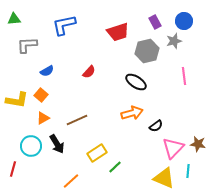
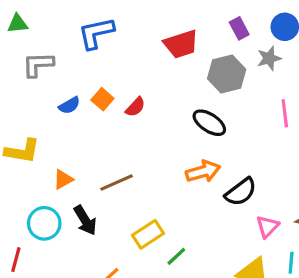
orange square: (41, 95) -> (102, 99), moved
black semicircle: (156, 126) -> (241, 192), size x1.5
pink triangle: (173, 148) -> (267, 226), size x0.7

